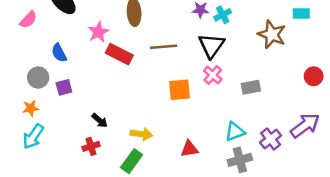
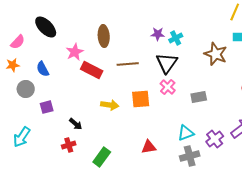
purple square: (64, 87) -> (47, 107), moved
orange star: (31, 108) -> (13, 65), moved
yellow arrow: (141, 134) -> (110, 105), moved

